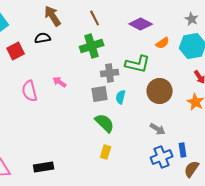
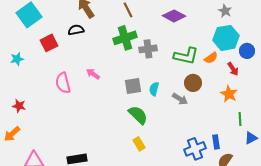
orange semicircle: (163, 43) -> (211, 58), moved
green L-shape: (138, 64) -> (186, 56), moved
gray cross: (110, 73) -> (148, 49), moved
brown circle: (160, 91) -> (193, 83), size x0.7
gray arrow: (158, 129) -> (180, 99), moved
yellow rectangle: (106, 152) -> (139, 144), turned -48

